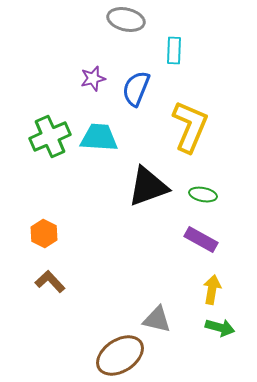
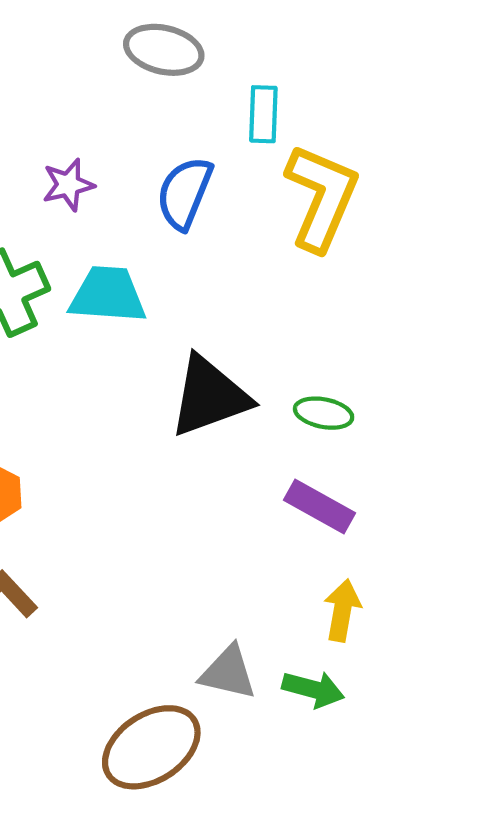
purple star: (93, 79) -> (68, 185), moved
yellow L-shape: (190, 127) -> (321, 197), moved
green arrow: (220, 328) -> (313, 689), moved

